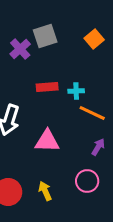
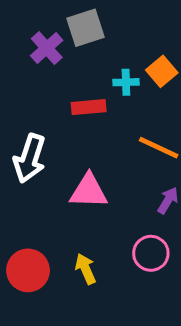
orange square: (94, 39) -> (162, 71), moved
cyan cross: (76, 91) -> (126, 82), moved

